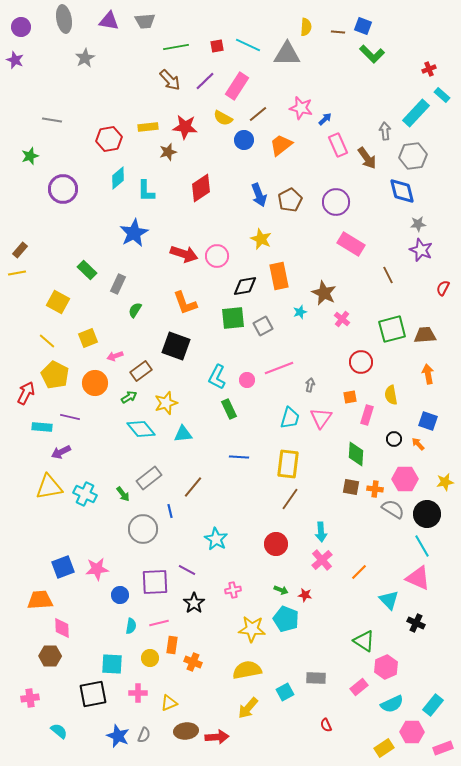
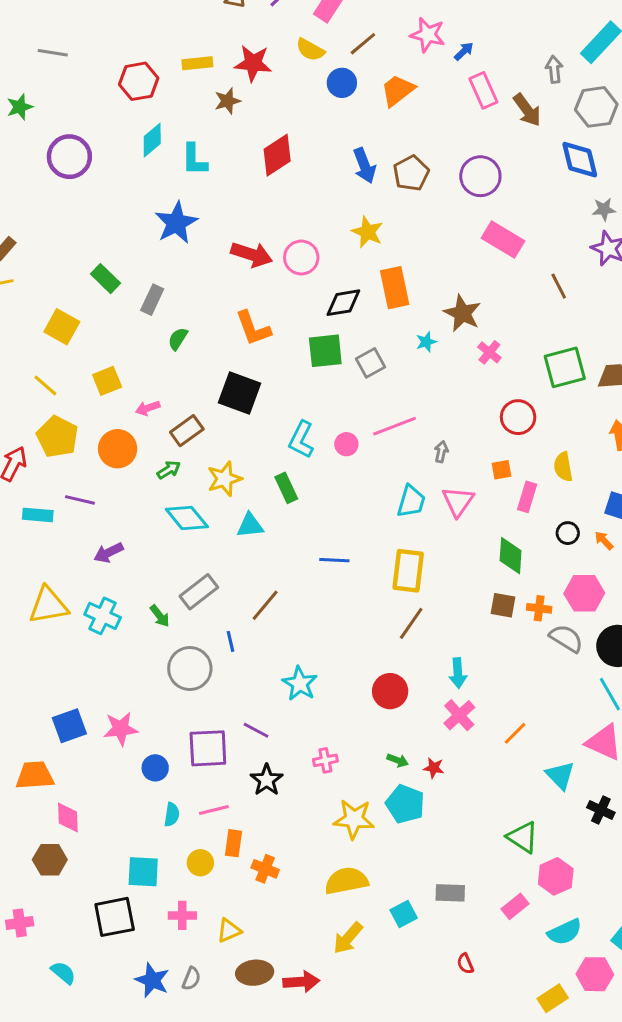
green rectangle: (229, 409) -> (286, 488), moved
purple arrow: (61, 452) -> (109, 553), moved

